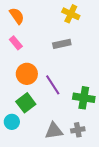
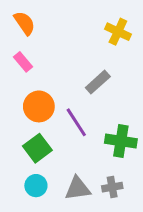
yellow cross: (71, 14) -> (118, 32), moved
gray rectangle: (62, 44) -> (98, 82), moved, turned -30
cyan circle: (12, 122) -> (36, 186), moved

